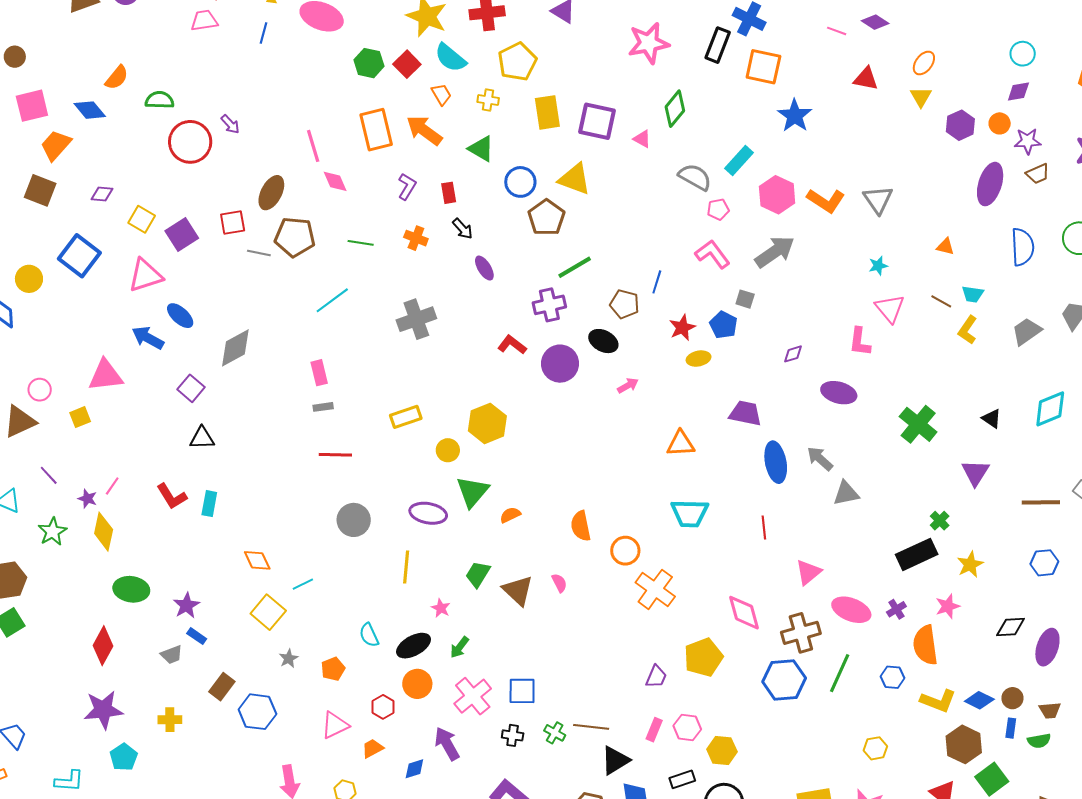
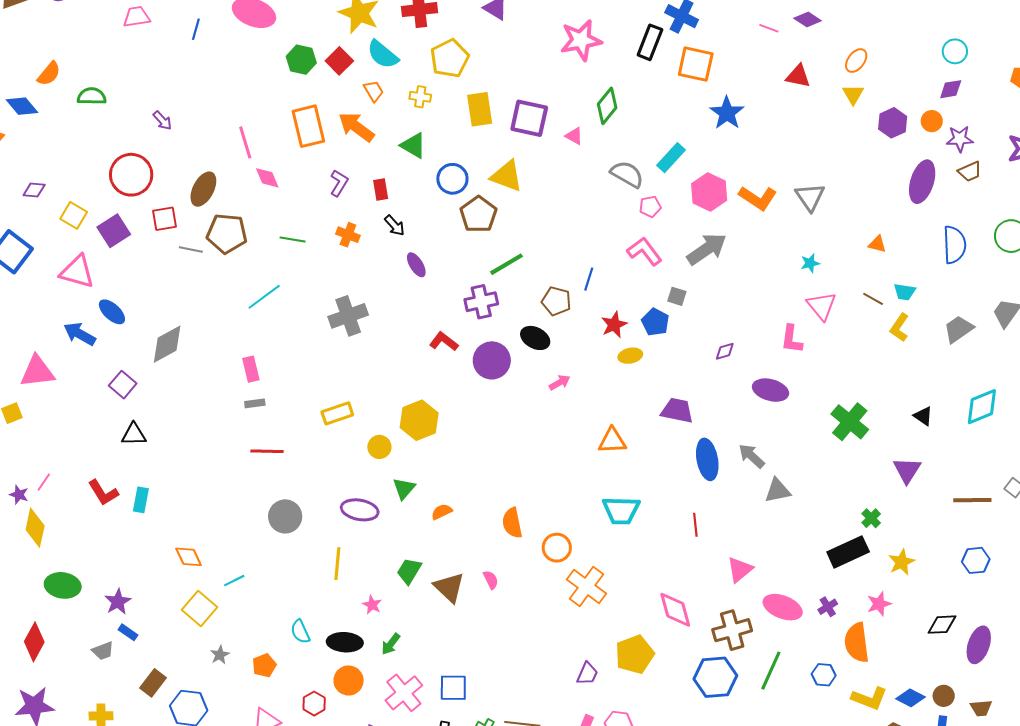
red circle: (190, 142) -> (131, 175), moved
pink triangle: (145, 276) -> (77, 272), turned 33
green triangle: (472, 492) -> (404, 488), size x0.7
black ellipse: (414, 646) -> (345, 642), turned 32

